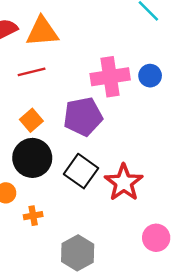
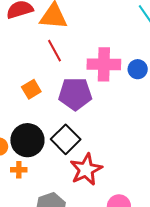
red line: (32, 72) -> (55, 51), moved, turned 65
black circle: (32, 158) -> (27, 140), moved
red star: (124, 183) -> (86, 169), moved

